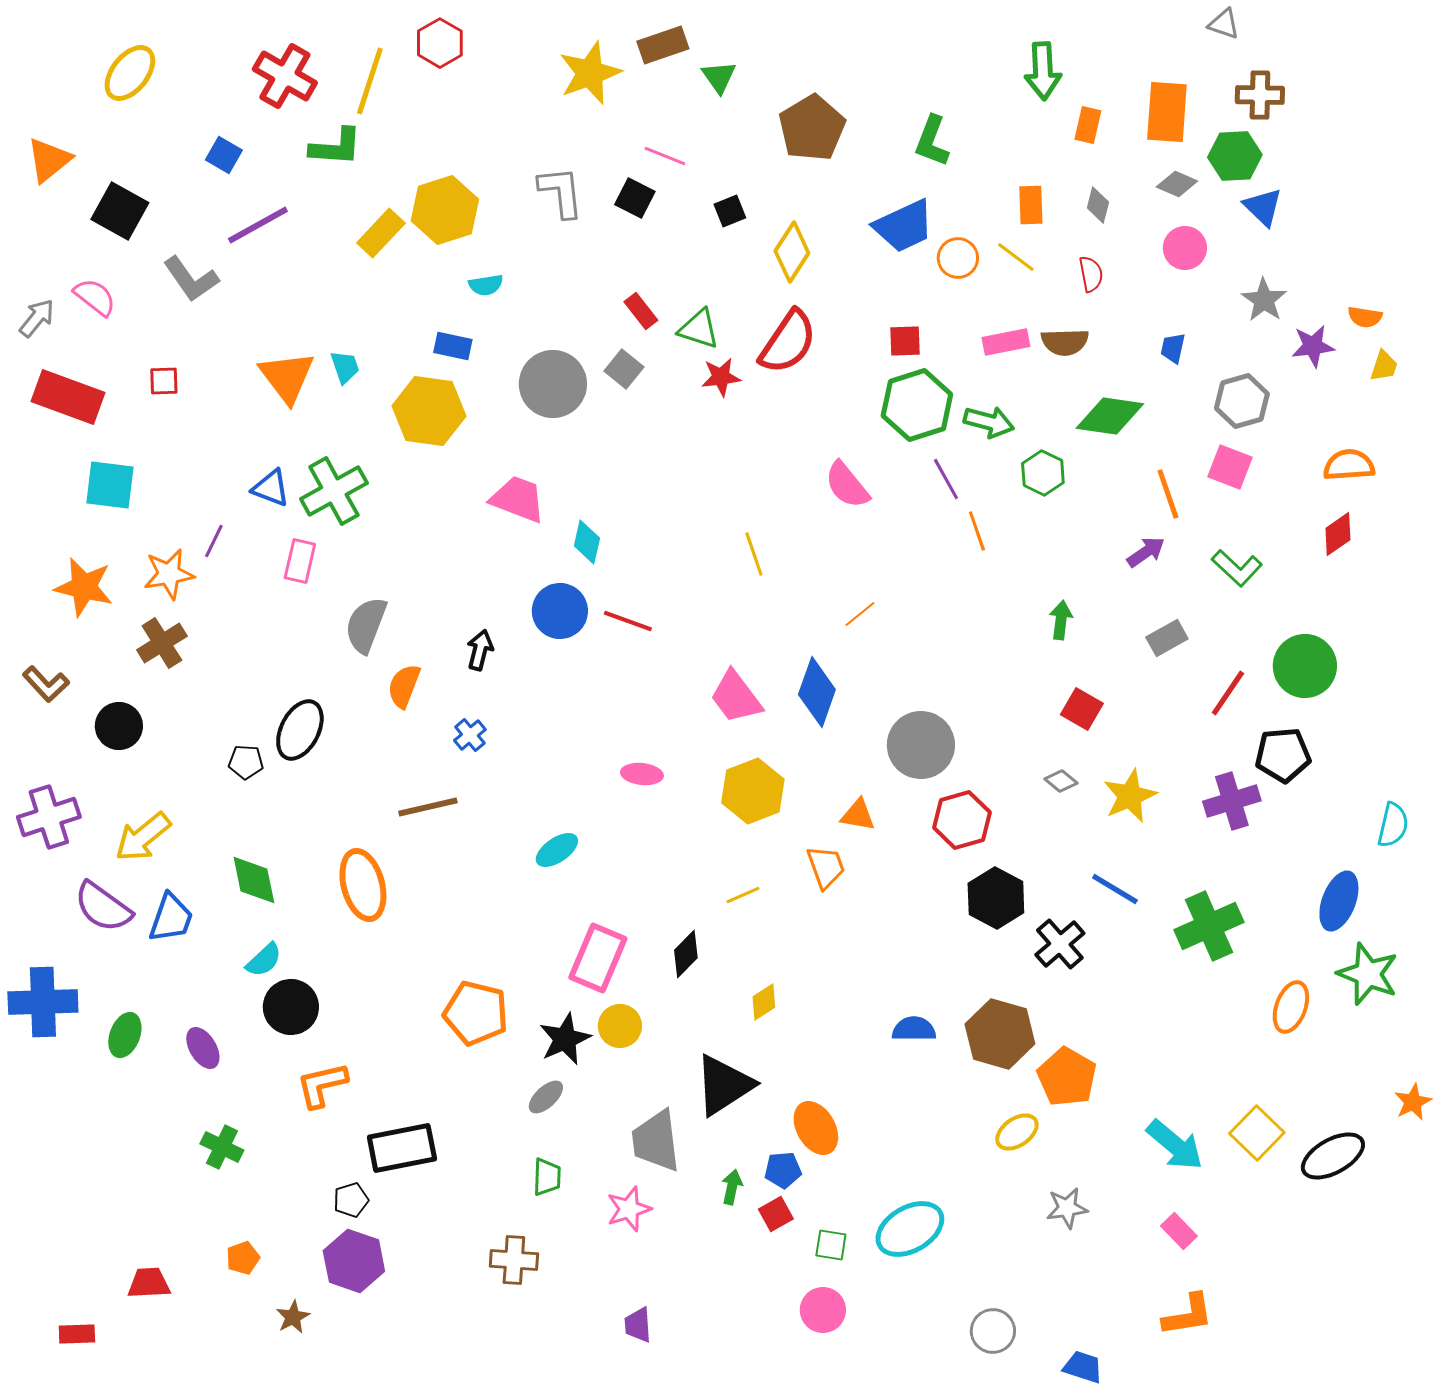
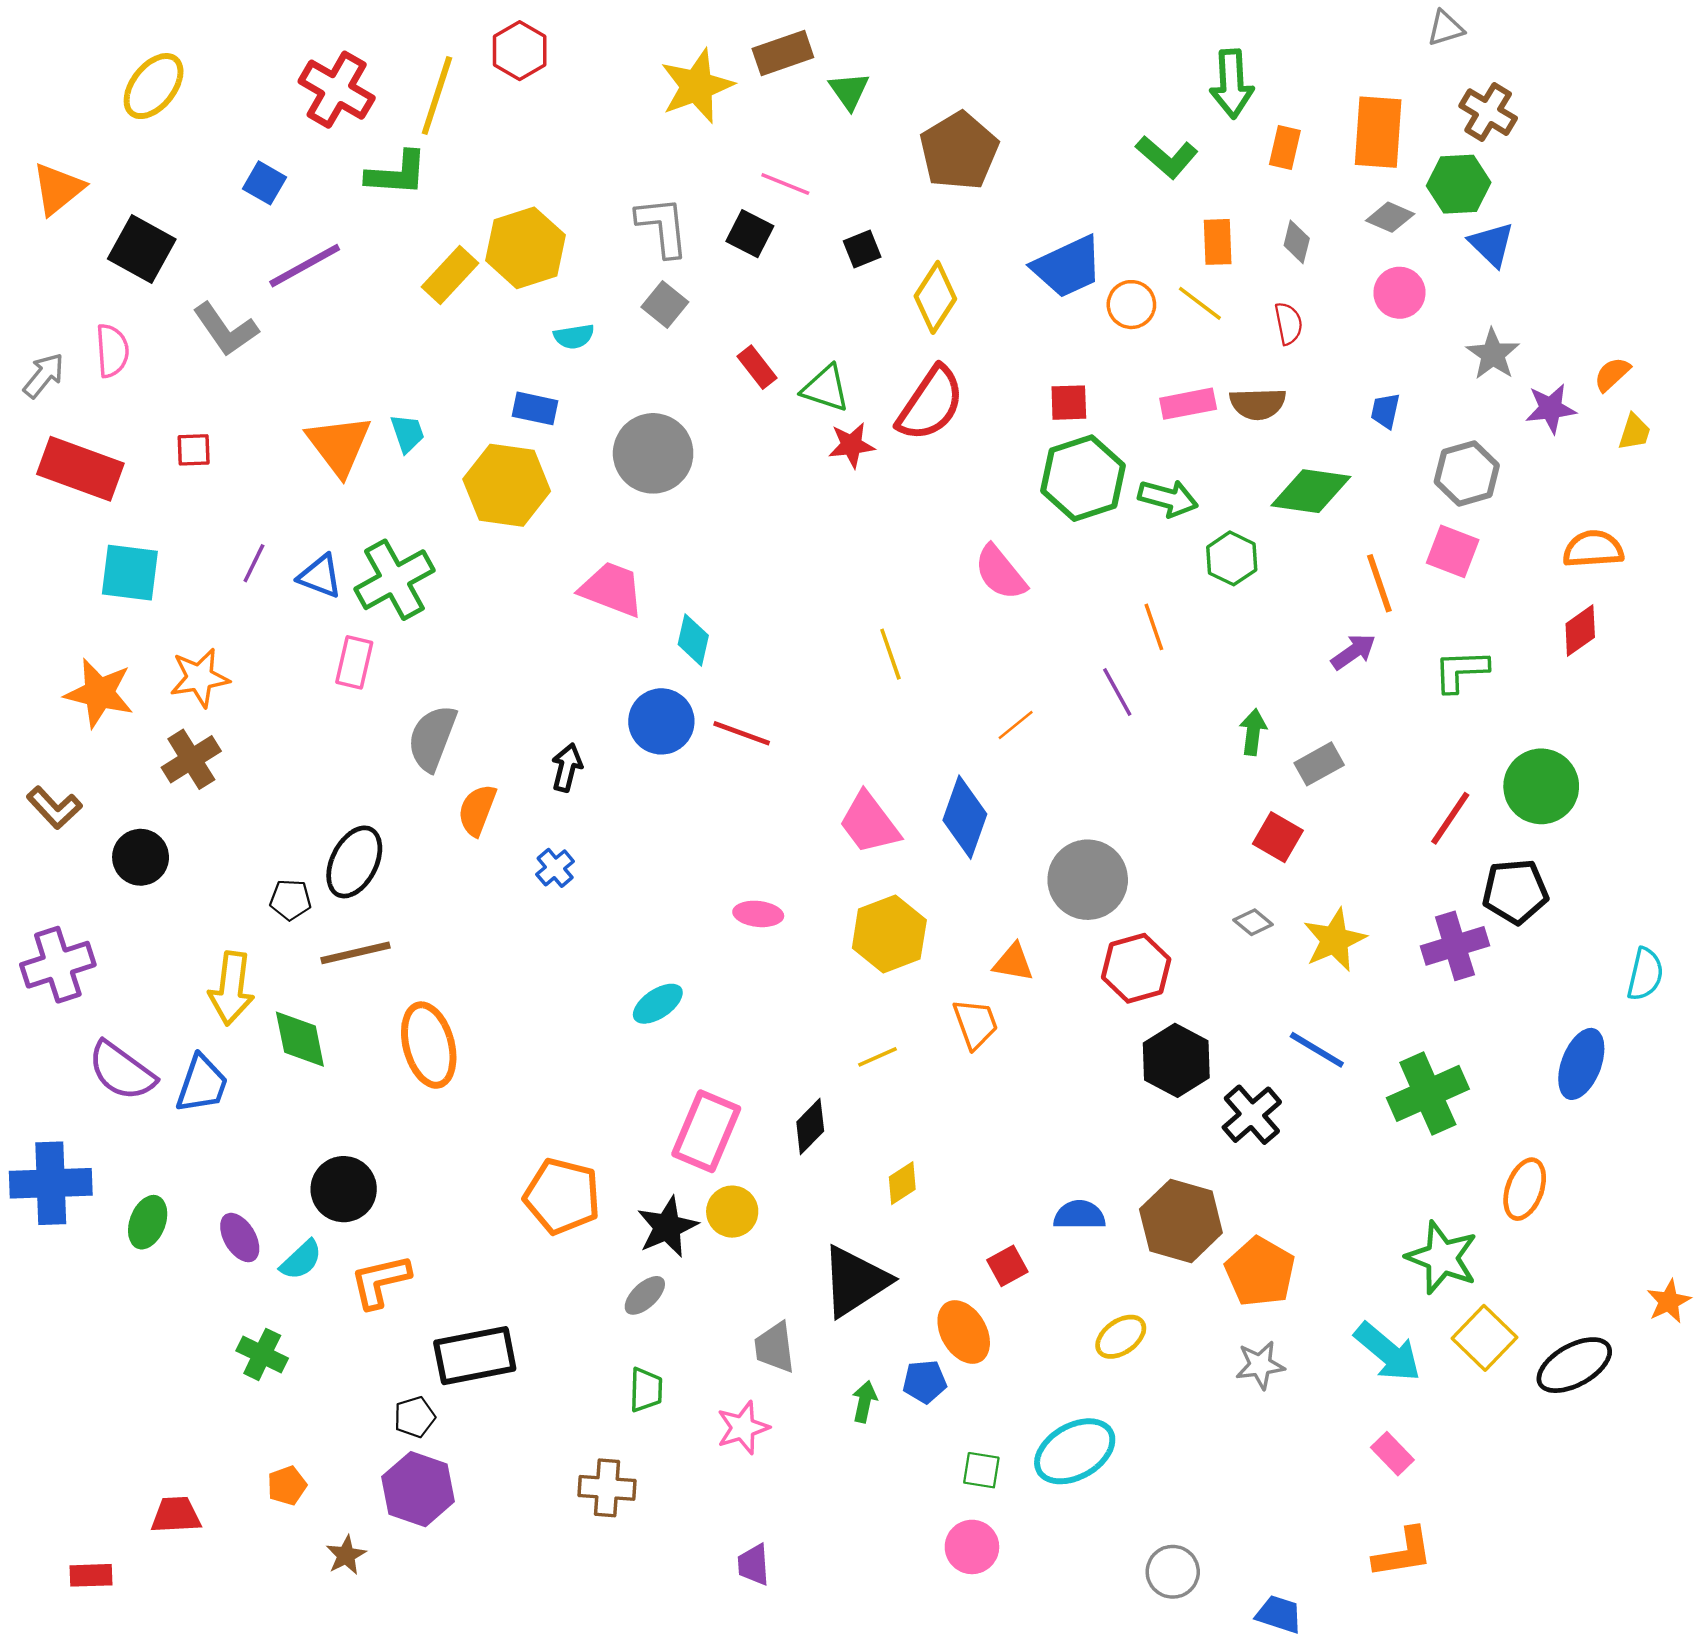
gray triangle: (1224, 24) -> (1446, 28), turned -36
brown cross: (1260, 95) -> (1488, 112), turned 30
green L-shape: (932, 141) -> (1167, 157), moved, turned -70
pink semicircle: (95, 297) -> (112, 351), turned 48
orange semicircle: (1365, 317) -> (1612, 374), turned 128
gray square: (624, 369) -> (665, 305), moved
purple line: (946, 479) -> (1117, 692), moved
purple line: (214, 541) -> (254, 563), moved
green L-shape: (1237, 568) -> (1461, 671), turned 135
gray rectangle: (1167, 638) -> (1319, 764), moved
brown line: (428, 807) -> (355, 953), moved
yellow arrow: (143, 837) -> (231, 988), moved, turned -44
cyan semicircle: (264, 960) -> (301, 1260), moved
green star: (1368, 974) -> (1442, 1258), moved
yellow ellipse: (1017, 1132) -> (1121, 1337), moved
gray trapezoid: (656, 1141) -> (775, 1347), size x0.7
gray star: (1067, 1208) -> (1260, 1365), moved
red square: (776, 1214) -> (1007, 1266), moved

